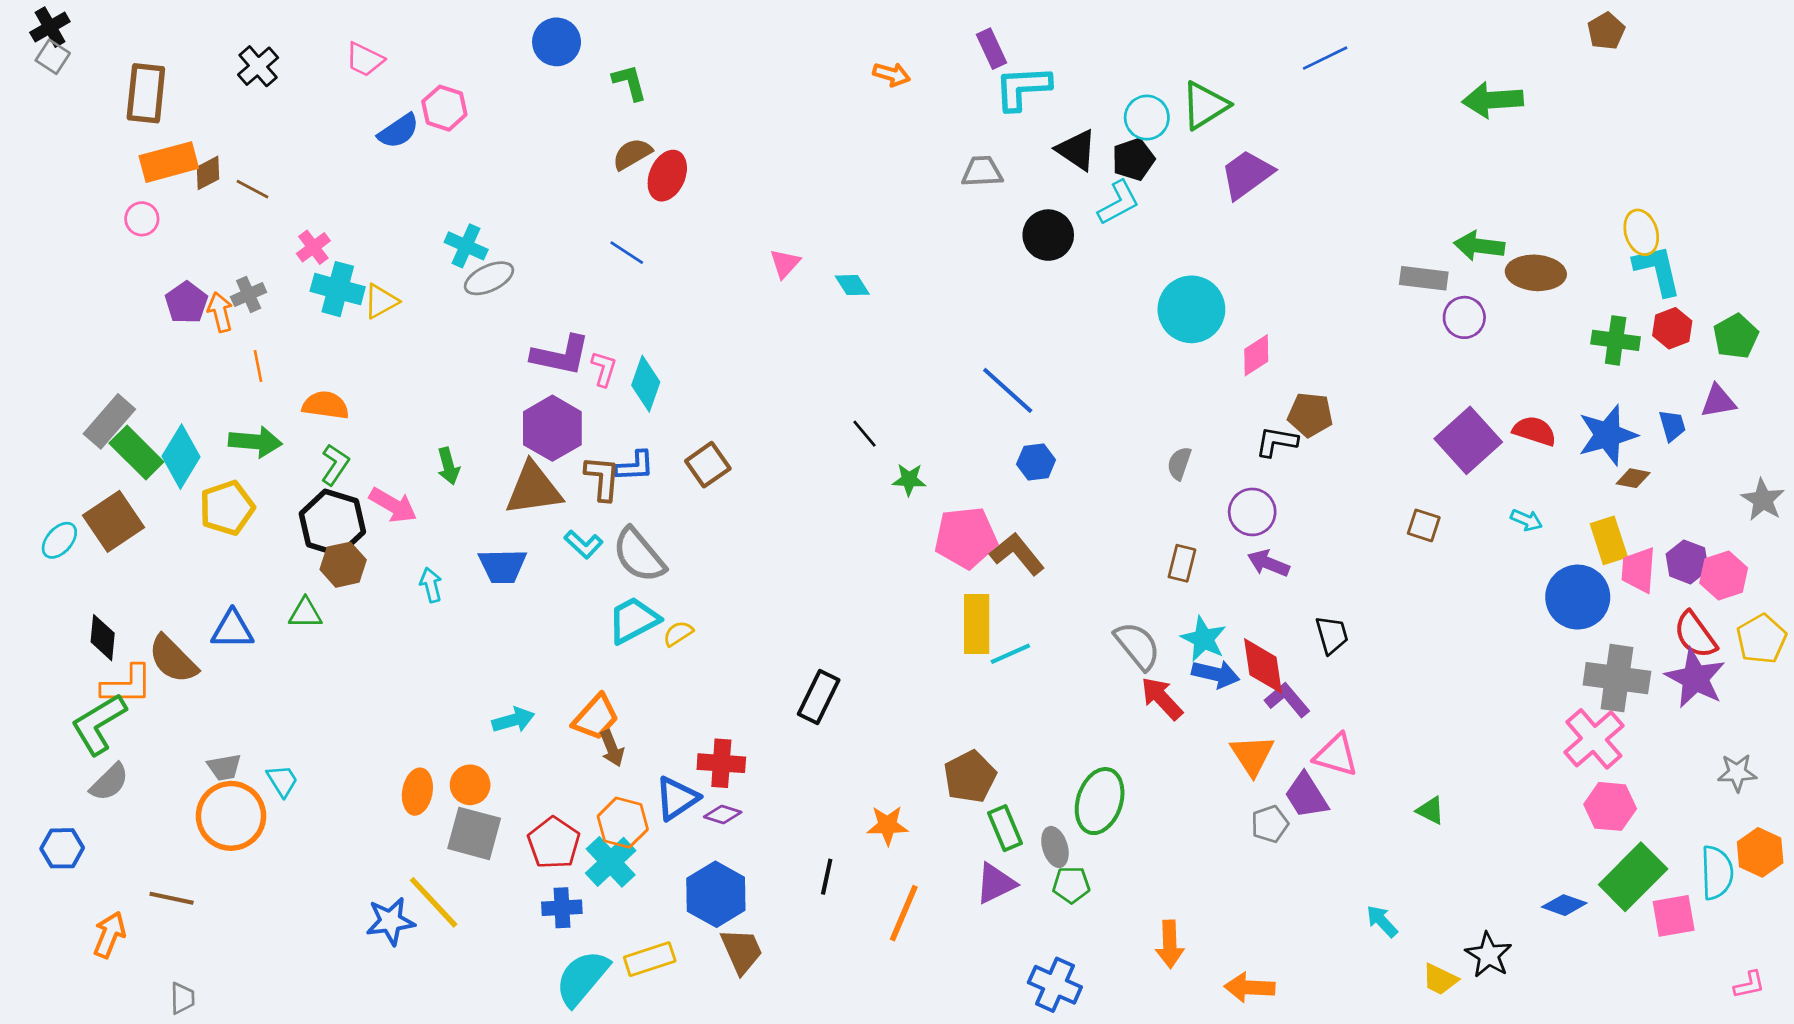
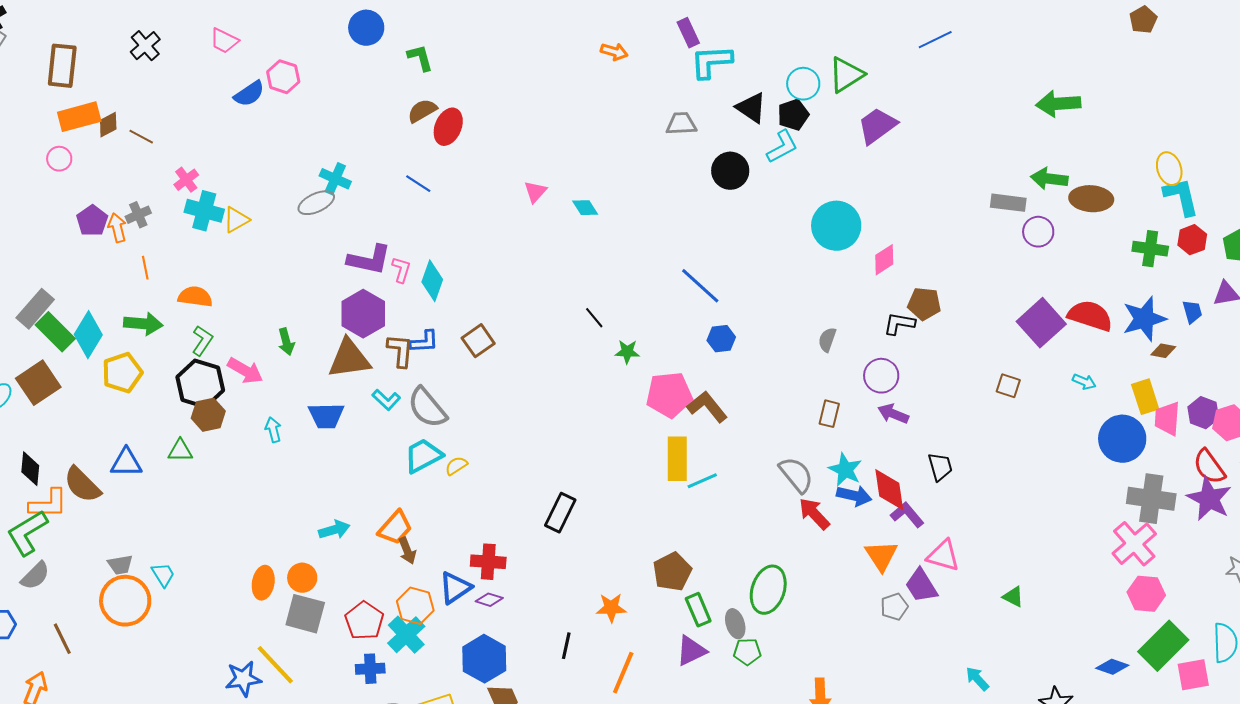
green arrow: (1493, 100) -> (1058, 104), moved
cyan cross: (466, 246) -> (335, 179), moved
red semicircle: (1535, 431) -> (1090, 316), size x1.4
brown line: (172, 898) -> (62, 639), moved, turned 52

